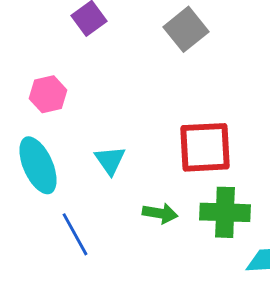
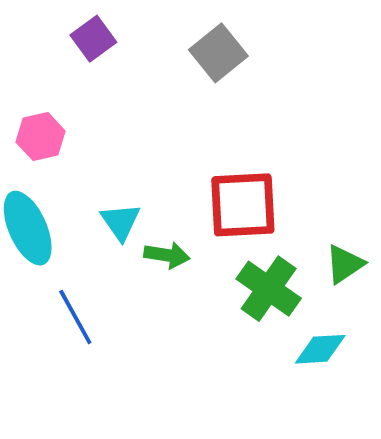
green cross: (225, 212) -> (269, 289), turned 33
green arrow: (160, 213) -> (167, 255), moved

